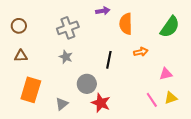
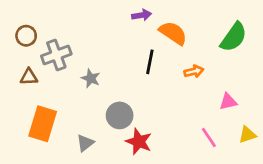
orange semicircle: (126, 24) -> (173, 33), turned 125
gray cross: (68, 28) -> (56, 55), moved
black line: (109, 60) -> (150, 62), moved
yellow triangle: (171, 98) -> (247, 135), moved

